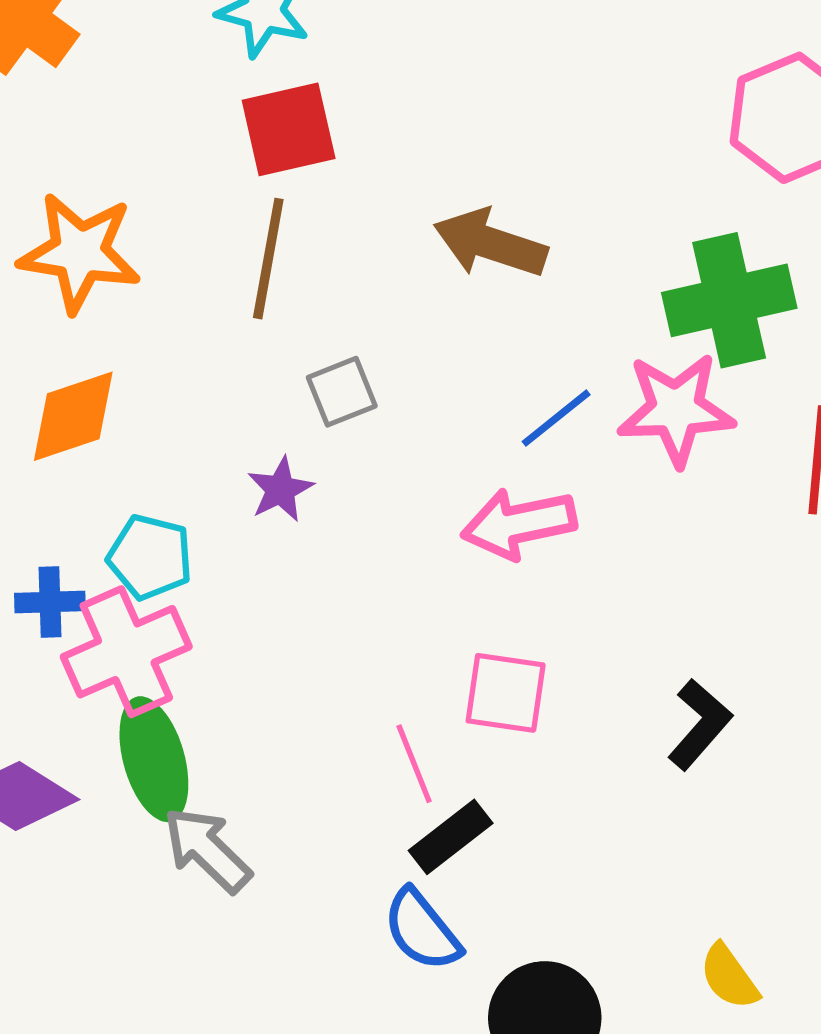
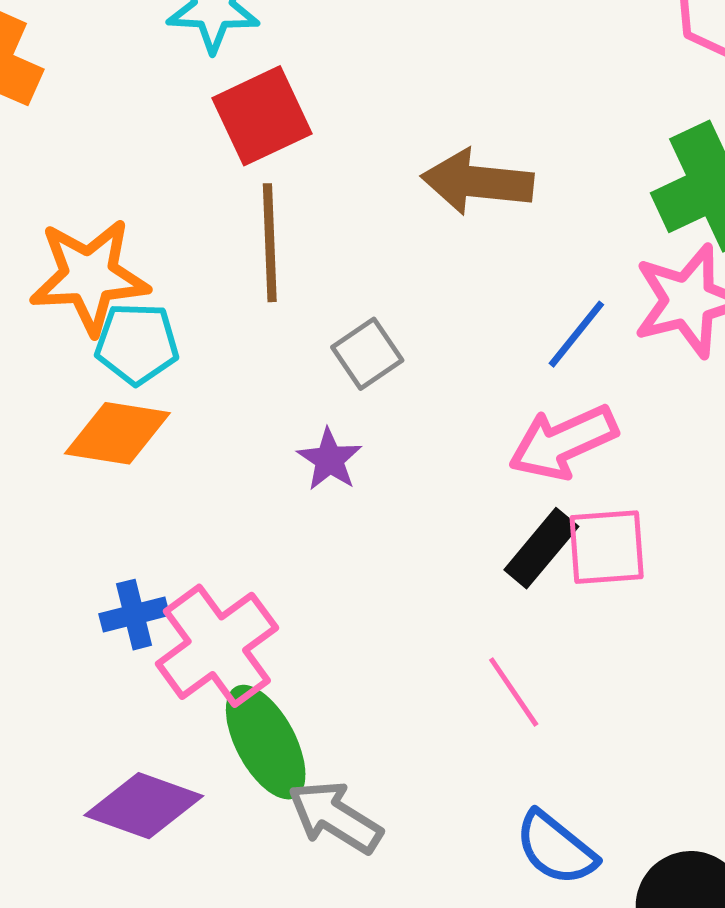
orange diamond: (73, 416) -> (117, 433), turned 40
cyan pentagon: (150, 557) -> (137, 344), moved
pink square: (506, 693) -> (607, 547), moved
black rectangle: (451, 837) -> (541, 548), moved

